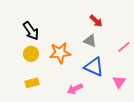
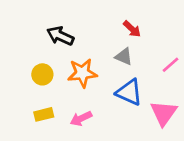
black arrow: (31, 31) -> (60, 36), moved, turned 150
pink triangle: (119, 82) -> (164, 113), size x1.5
pink arrow: (75, 89) -> (81, 119), moved

